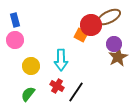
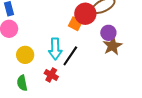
black line: (76, 92) -> (70, 56), moved
green semicircle: (28, 94) -> (22, 83), turned -49

